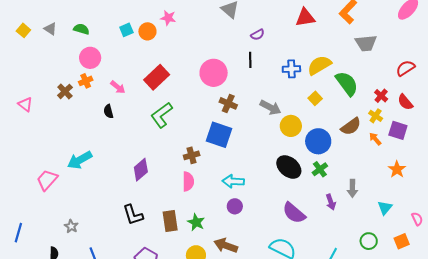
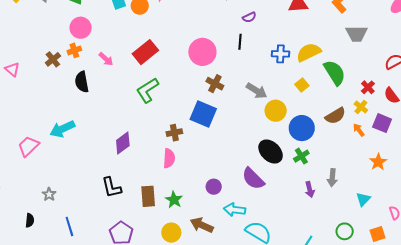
black semicircle: (108, 111) -> (82, 82), moved, size x1.5
cyan arrow: (233, 181) -> (235, 210), moved
purple semicircle: (294, 213) -> (253, 179), moved

